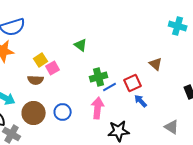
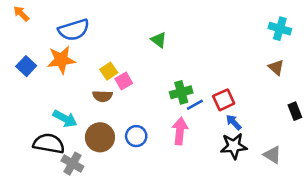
green triangle: (81, 45) -> (159, 40), moved
brown triangle: (156, 64) -> (276, 67), moved
black star: (119, 131) -> (234, 146), moved

